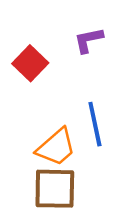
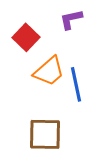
orange trapezoid: (56, 147) -> (49, 71), moved

